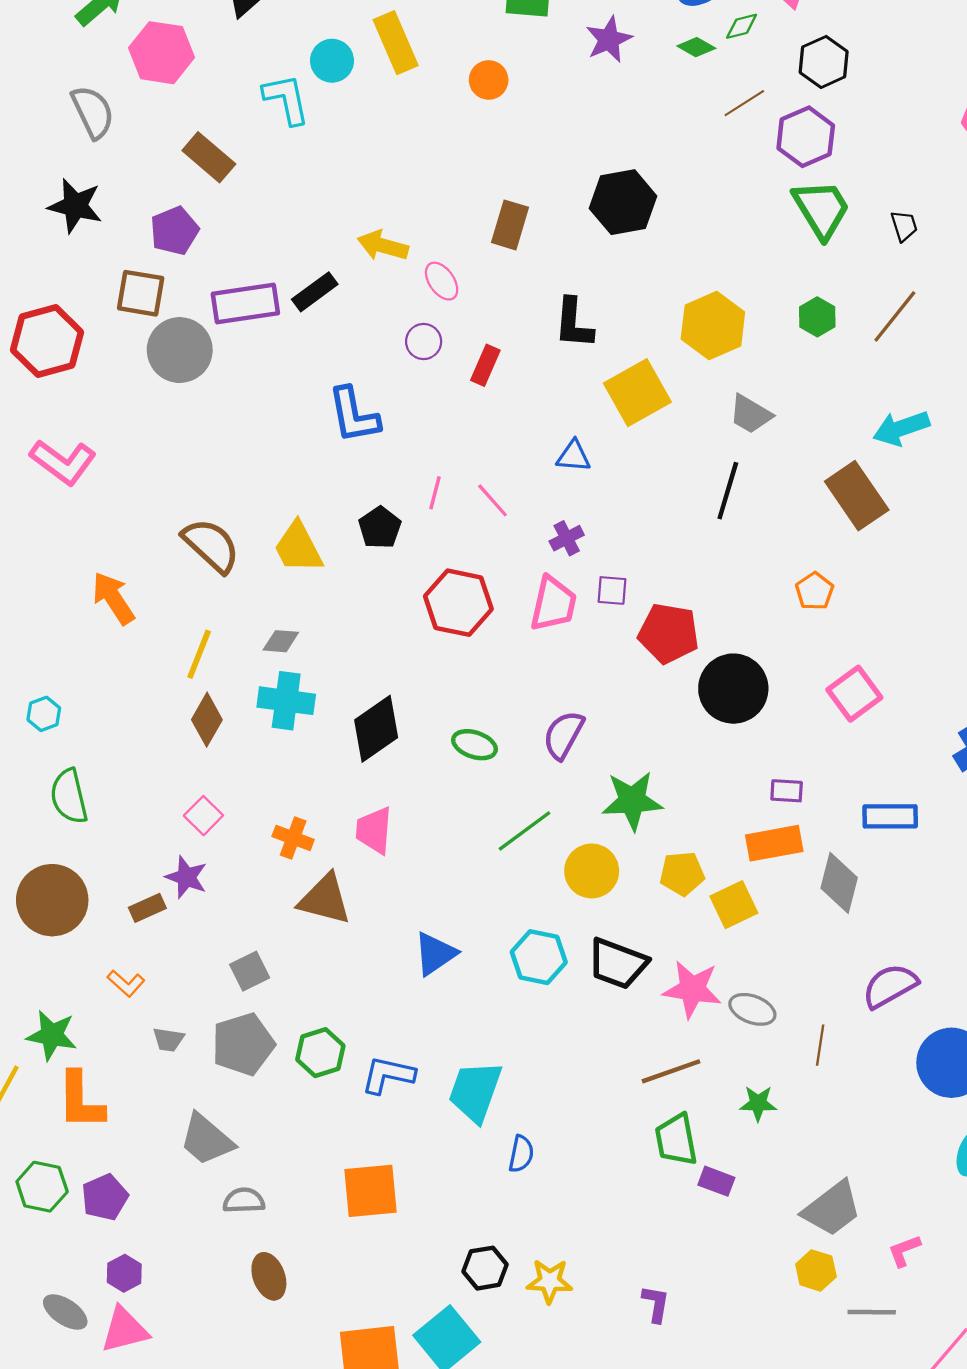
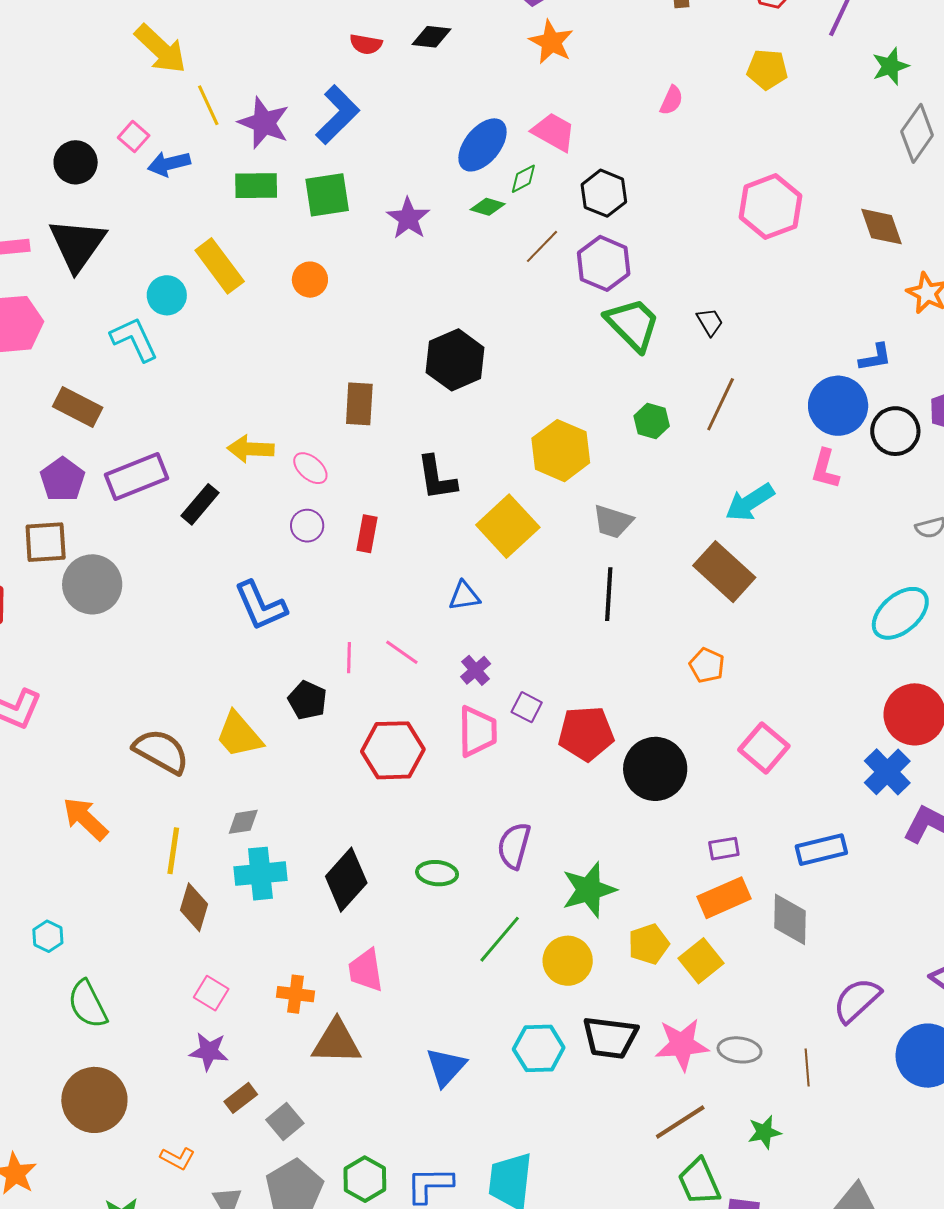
purple rectangle: (245, 303) -> (136, 476), moved
purple square: (612, 590) -> (527, 707), turned 36
brown rectangle: (147, 908) -> (241, 1098), moved

